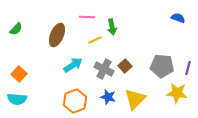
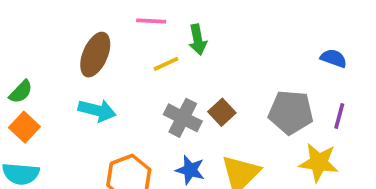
blue semicircle: (178, 18) -> (334, 58), moved
green semicircle: (16, 29) -> (21, 92), moved
cyan arrow: (73, 65) -> (97, 110), moved, turned 48

